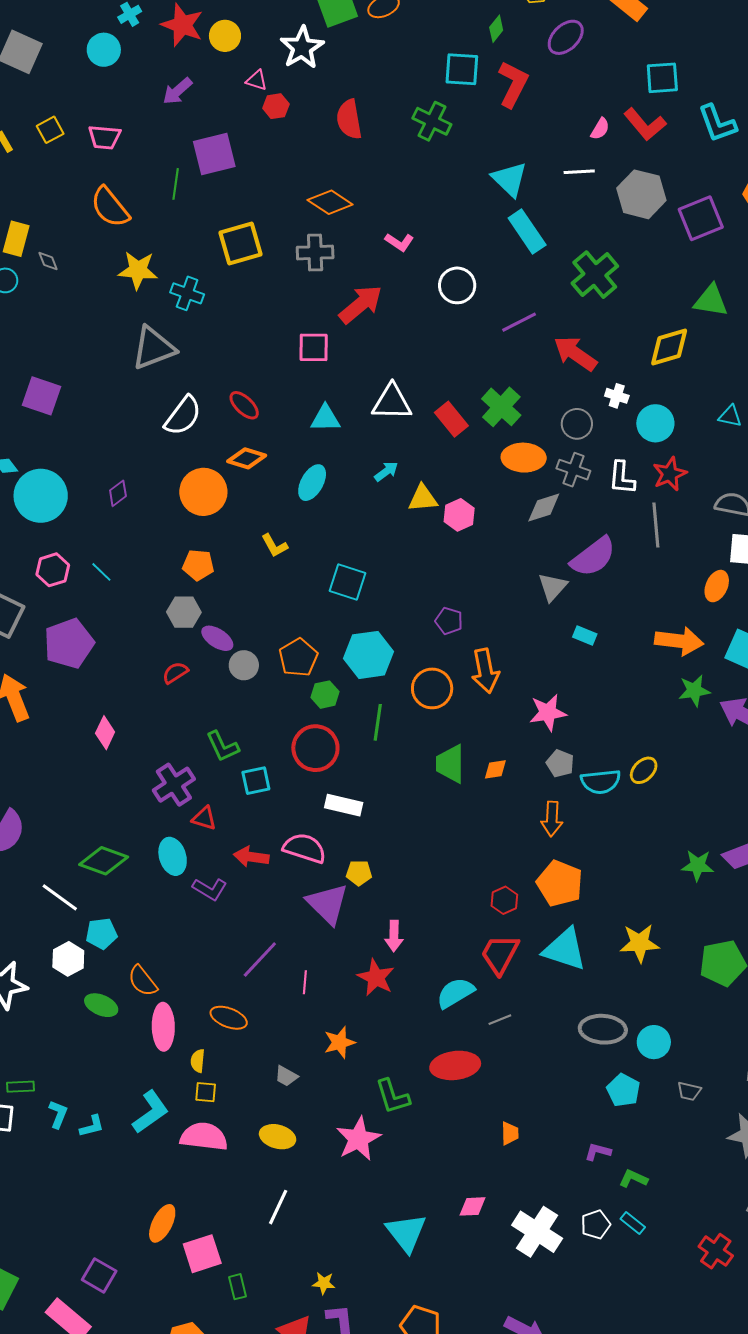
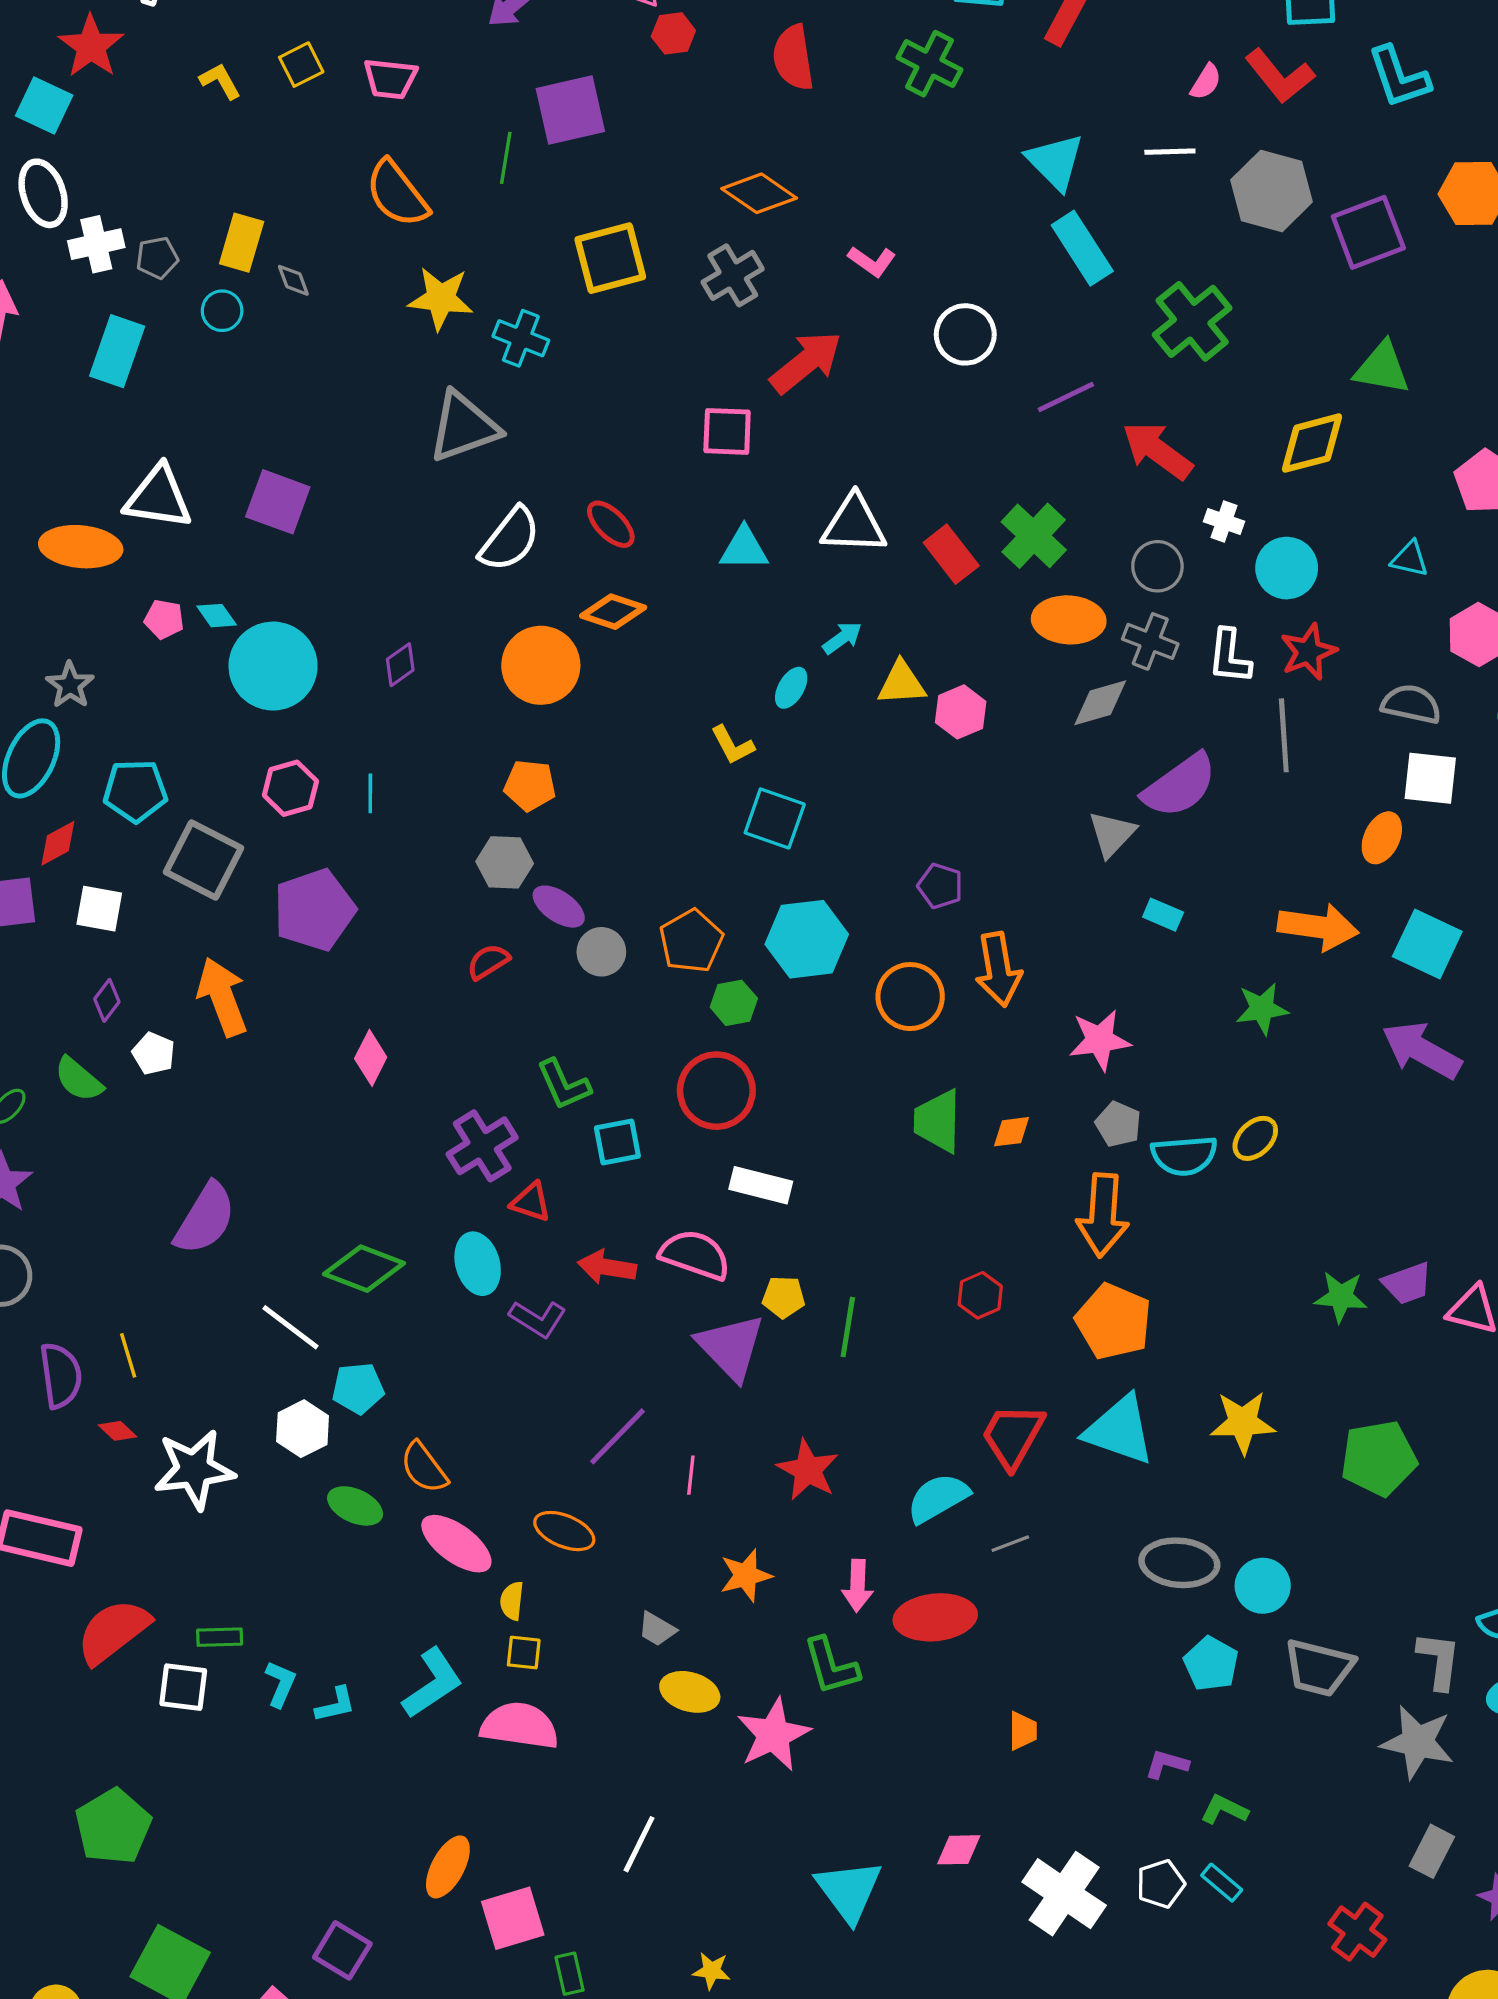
gray cross: (315, 252) -> (733, 275), turned -30
cyan ellipse: (312, 483) -> (791, 688), moved, size x0.7
yellow L-shape: (274, 546) -> (732, 745), moved
cyan line: (101, 572) -> (370, 793), turned 45
green star: (694, 691) -> (1262, 1009), moved
green line: (378, 722) -> (848, 1327), moved
orange arrow: (552, 819) -> (1103, 1215), size x1.4
red hexagon: (504, 900) -> (980, 1295), moved
pink arrow: (394, 936) -> (858, 1586), moved
pink ellipse: (163, 1027) -> (456, 1544), turned -54
gray trapezoid: (689, 1091) -> (1319, 1668), size x1.8
yellow ellipse: (278, 1137) -> (690, 1692), moved

